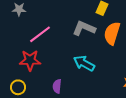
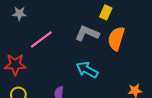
red star: (30, 60) -> (15, 65), moved

